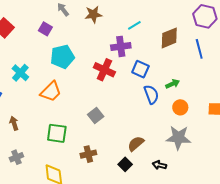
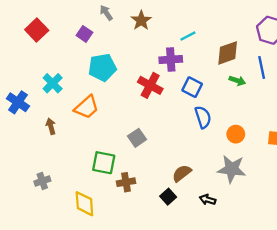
brown star: (93, 14) -> (141, 20), turned -30
green arrow: (173, 84) -> (237, 81), moved, turned 40
brown arrow: (14, 123) -> (51, 126), moved
green square: (57, 133) -> (104, 163), moved

